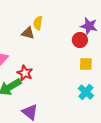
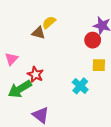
yellow semicircle: (38, 23) -> (49, 22), turned 40
cyan cross: (86, 92) -> (80, 86), moved

